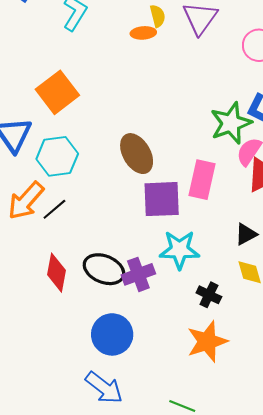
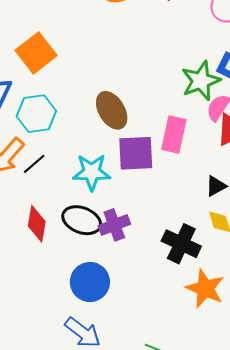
cyan star: (180, 250) -> (92, 172), moved
black cross: (209, 295) -> (181, 244), size x1.6
orange star: (207, 342) -> (205, 289), moved, turned -30

